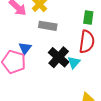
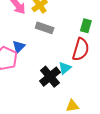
black cross: (59, 57) -> (50, 77), moved

